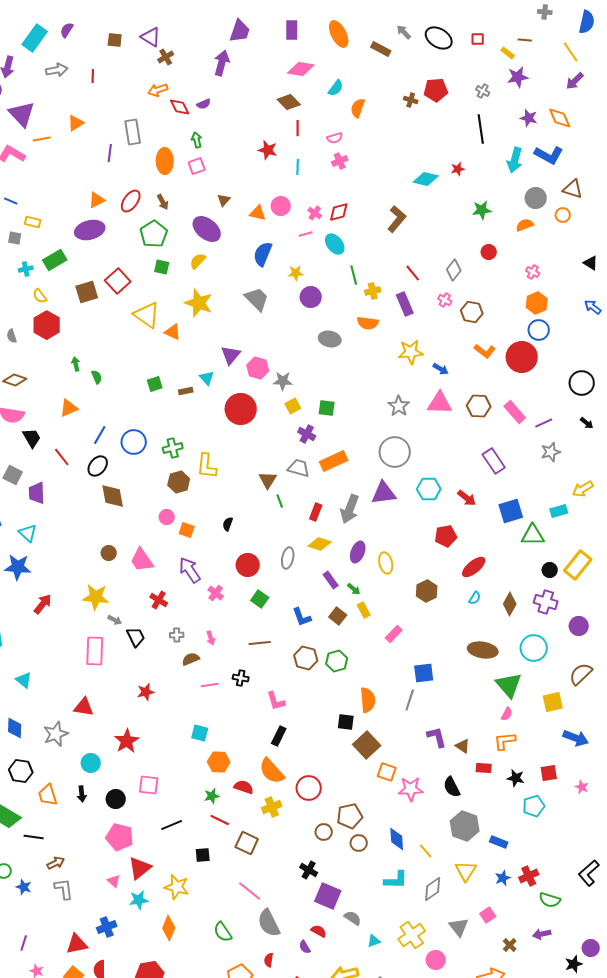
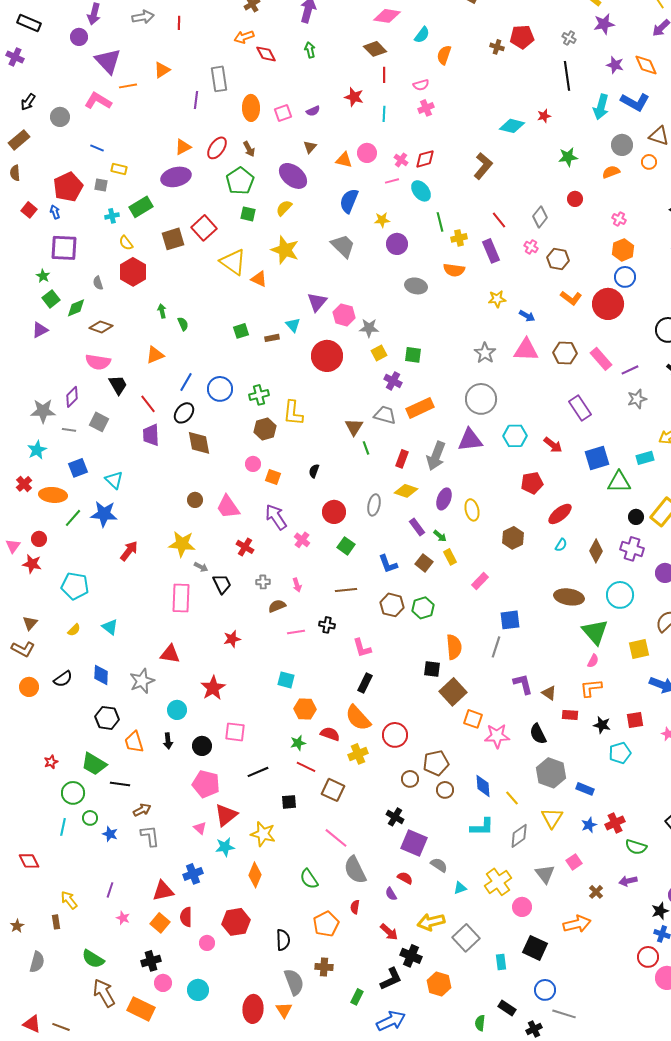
purple semicircle: (204, 104) -> (313, 111), moved
green arrow: (197, 140) -> (310, 50), moved
yellow star: (411, 352) -> (497, 299), size x0.7
purple trapezoid: (37, 493) -> (151, 435), moved

